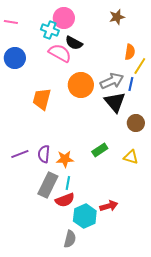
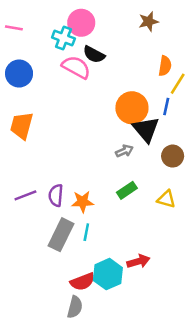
gray arrow: (112, 81) -> (124, 151), moved, size x0.6
orange circle: (81, 85) -> (132, 108), moved
orange trapezoid: (42, 99) -> (22, 126), moved
red semicircle: (65, 200) -> (82, 282), moved
gray semicircle: (70, 239) -> (75, 307), moved

